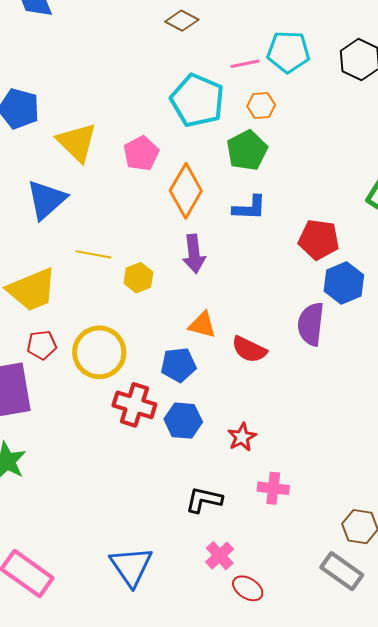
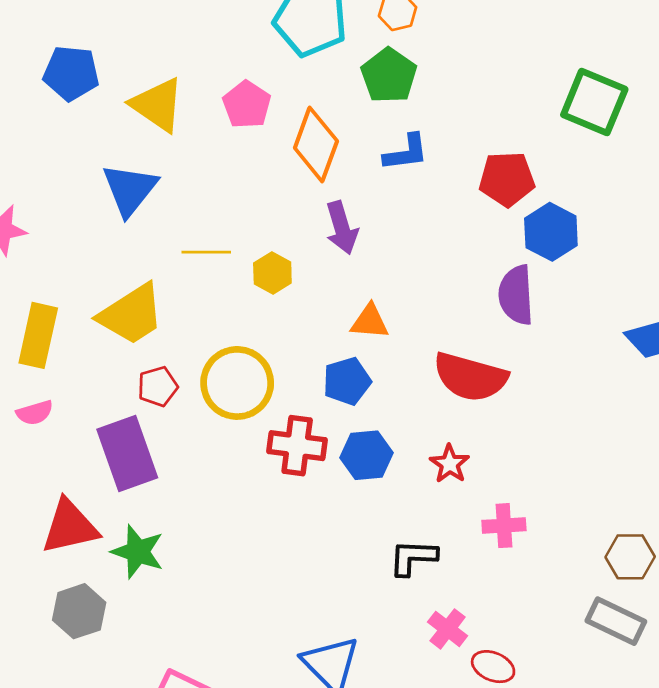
red semicircle: (249, 349) -> (470, 377), moved, size x1.5

